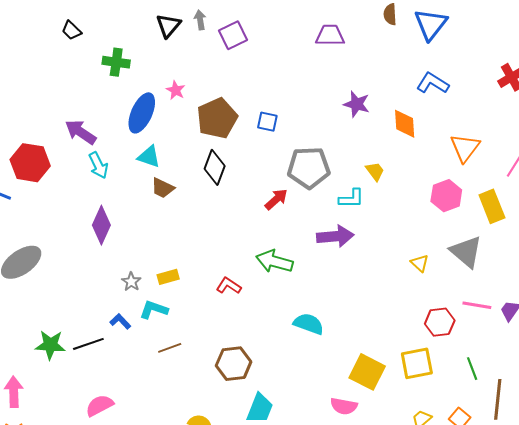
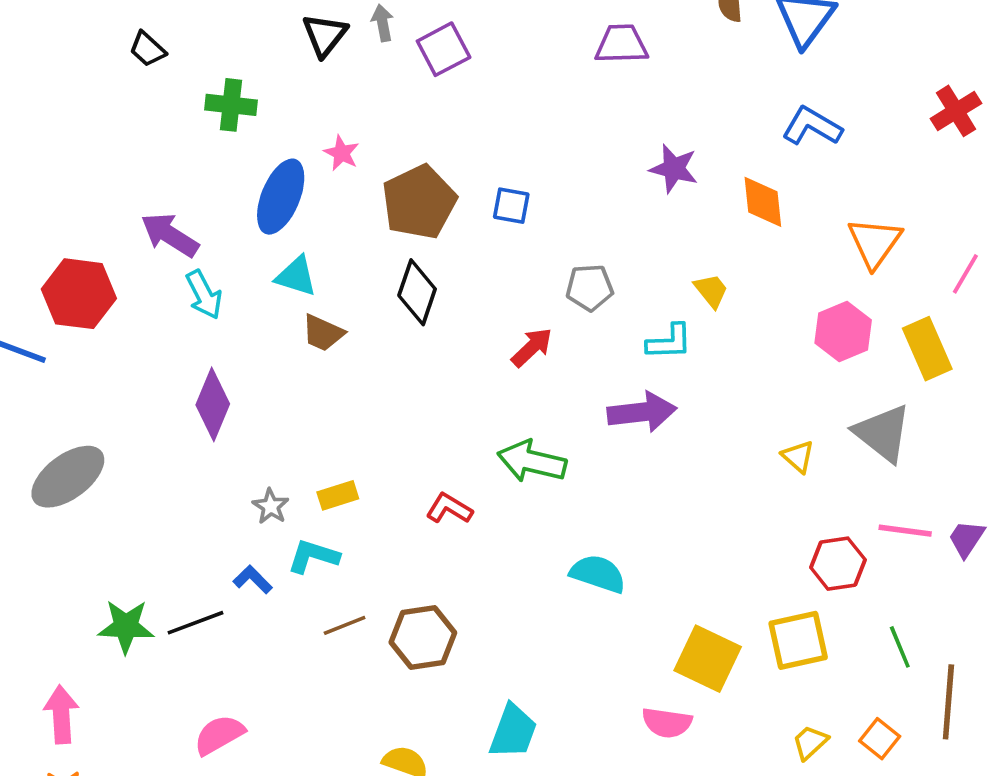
gray pentagon: (309, 168) -> (590, 288), size x0.6
brown hexagon: (234, 364) -> (423, 637), moved

